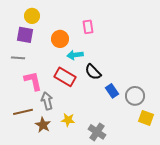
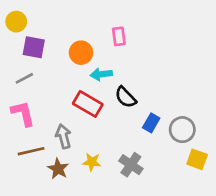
yellow circle: (32, 16) -> (16, 22), moved
gray line: (18, 58) -> (24, 78), turned -32
pink L-shape: (33, 81) -> (23, 113), moved
blue rectangle: (112, 91) -> (151, 123), turned 64
gray cross: (97, 132) -> (131, 165), moved

